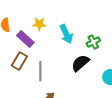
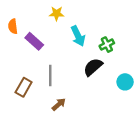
yellow star: (39, 24) -> (57, 14), moved
brown rectangle: (19, 61) -> (24, 87), moved

